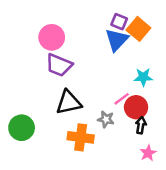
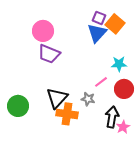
black triangle: (69, 102) -> (57, 98), moved, turned -35
red circle: (136, 107) -> (124, 89), moved
black arrow: (141, 125) -> (112, 117), moved, size x1.5

